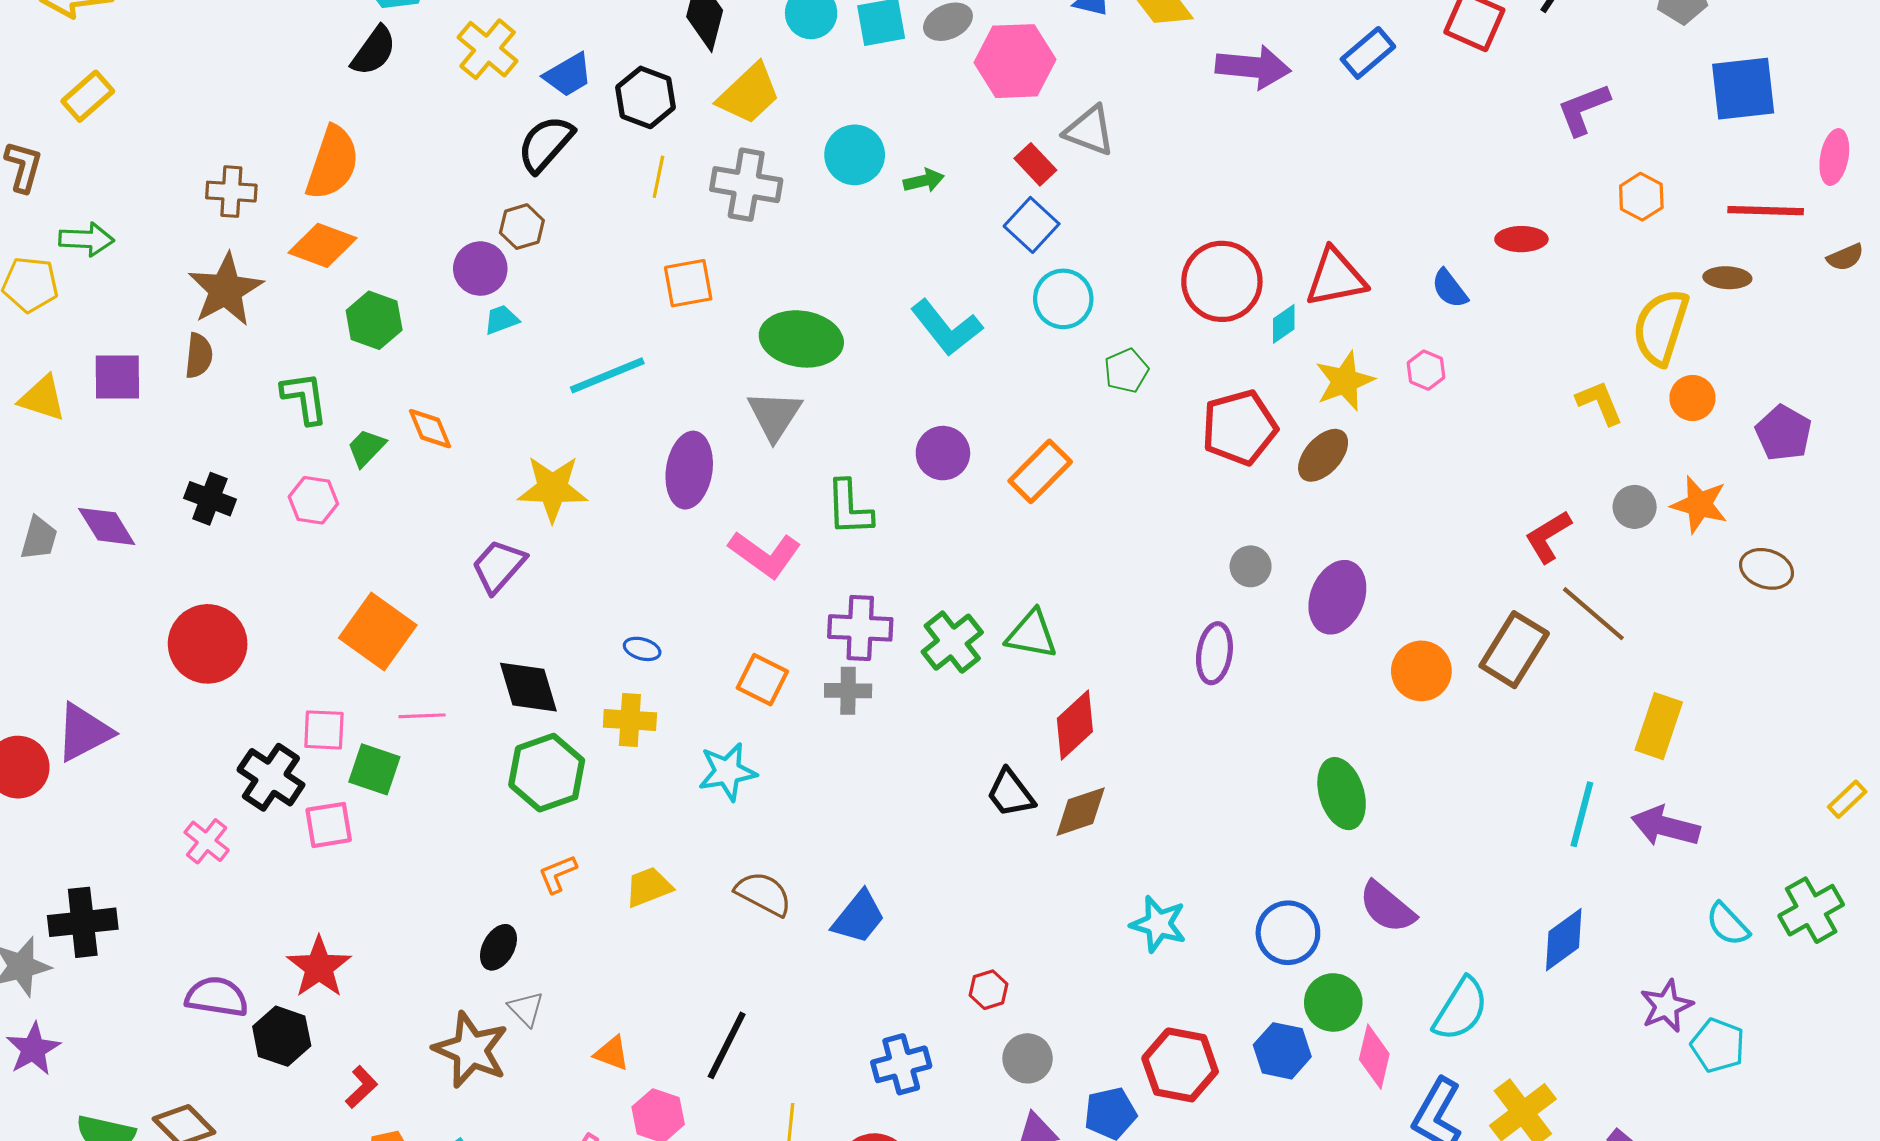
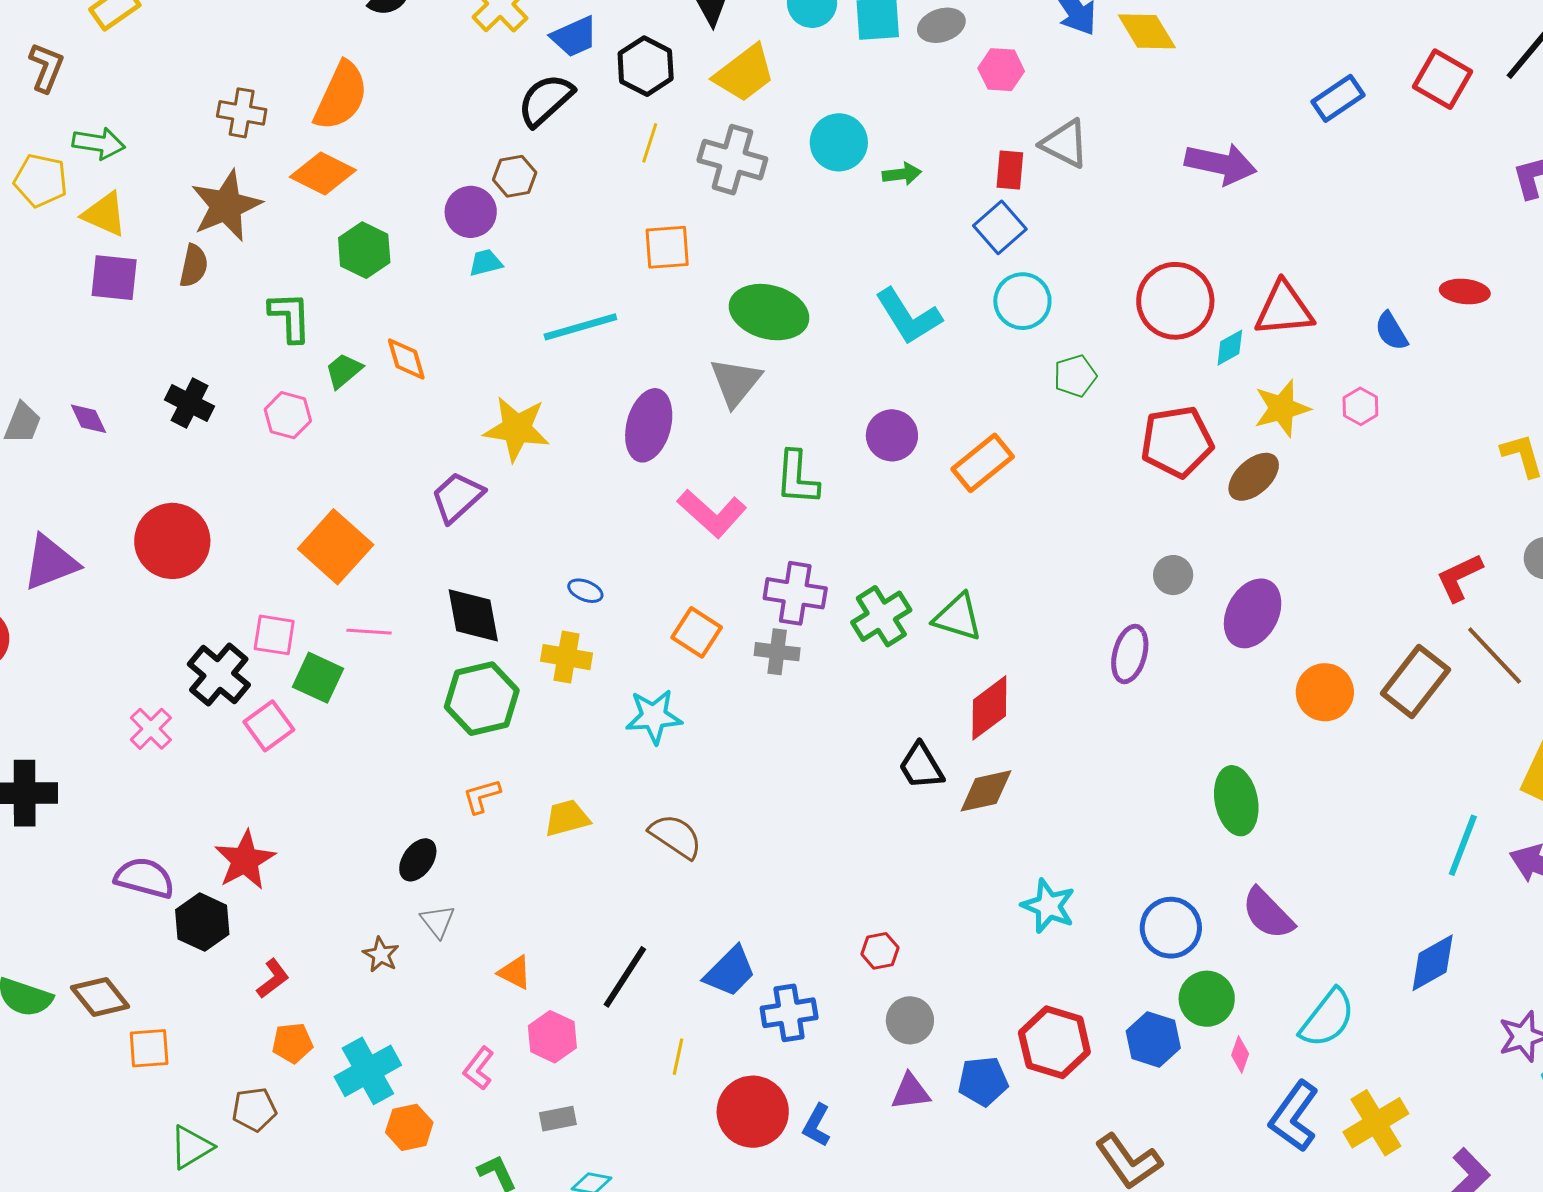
pink hexagon: (1015, 61) -> (1001, 70), size x0.6
purple arrow: (1253, 67) -> (1221, 164), moved
red rectangle: (1035, 164) -> (1010, 170), turned 42
yellow triangle: (42, 398) -> (105, 214), moved
purple diamond: (107, 526) -> (88, 419), size x0.7
purple triangle: (84, 732) -> (50, 563), moved
pink square: (329, 825) -> (269, 726), turned -33
blue trapezoid: (859, 917) -> (730, 972), moved
brown star: (471, 1050) -> (381, 955), size x0.5
pink diamond: (1374, 1057) -> (1240, 1054), size x0.6

